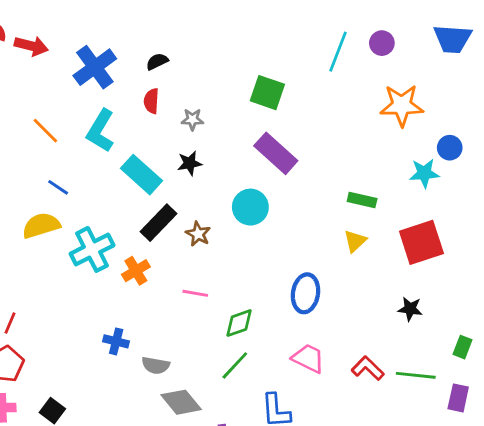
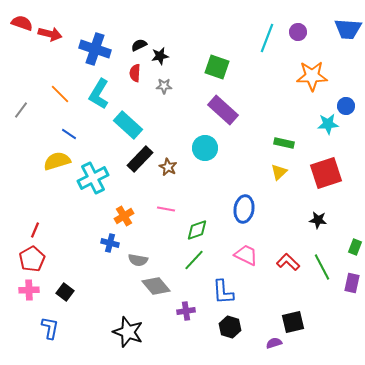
blue cross: (95, 67) -> (95, 49), turned -36
black star: (190, 163) -> (160, 56), moved
orange cross: (136, 271) -> (124, 216), moved
green line: (416, 375) -> (322, 267), turned 56

